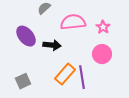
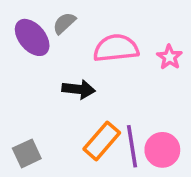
purple ellipse: (26, 36) -> (32, 37), moved
pink circle: (102, 54) -> (162, 150), moved

